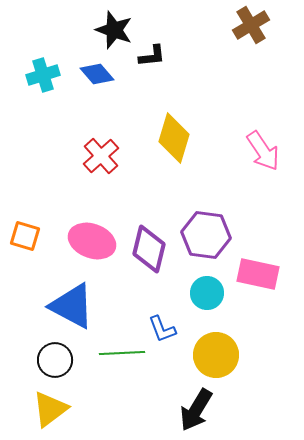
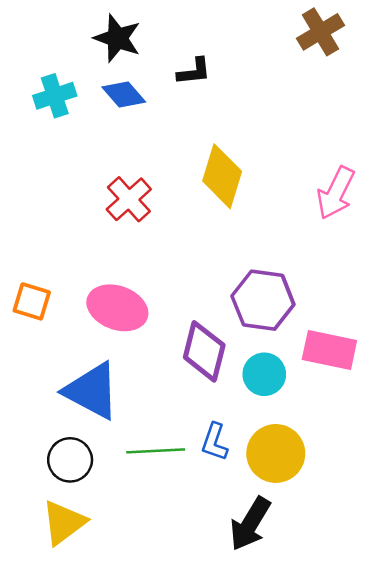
black star: (114, 30) -> (117, 38), moved
pink arrow: (263, 151) -> (336, 193), turned 60
purple diamond: (149, 249) -> (204, 351), moved
blue L-shape: (162, 329) -> (214, 442), moved, turned 40

